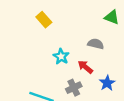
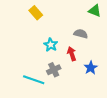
red arrow: (85, 67) -> (72, 54), turned 32
gray cross: (74, 88) -> (54, 70), moved

